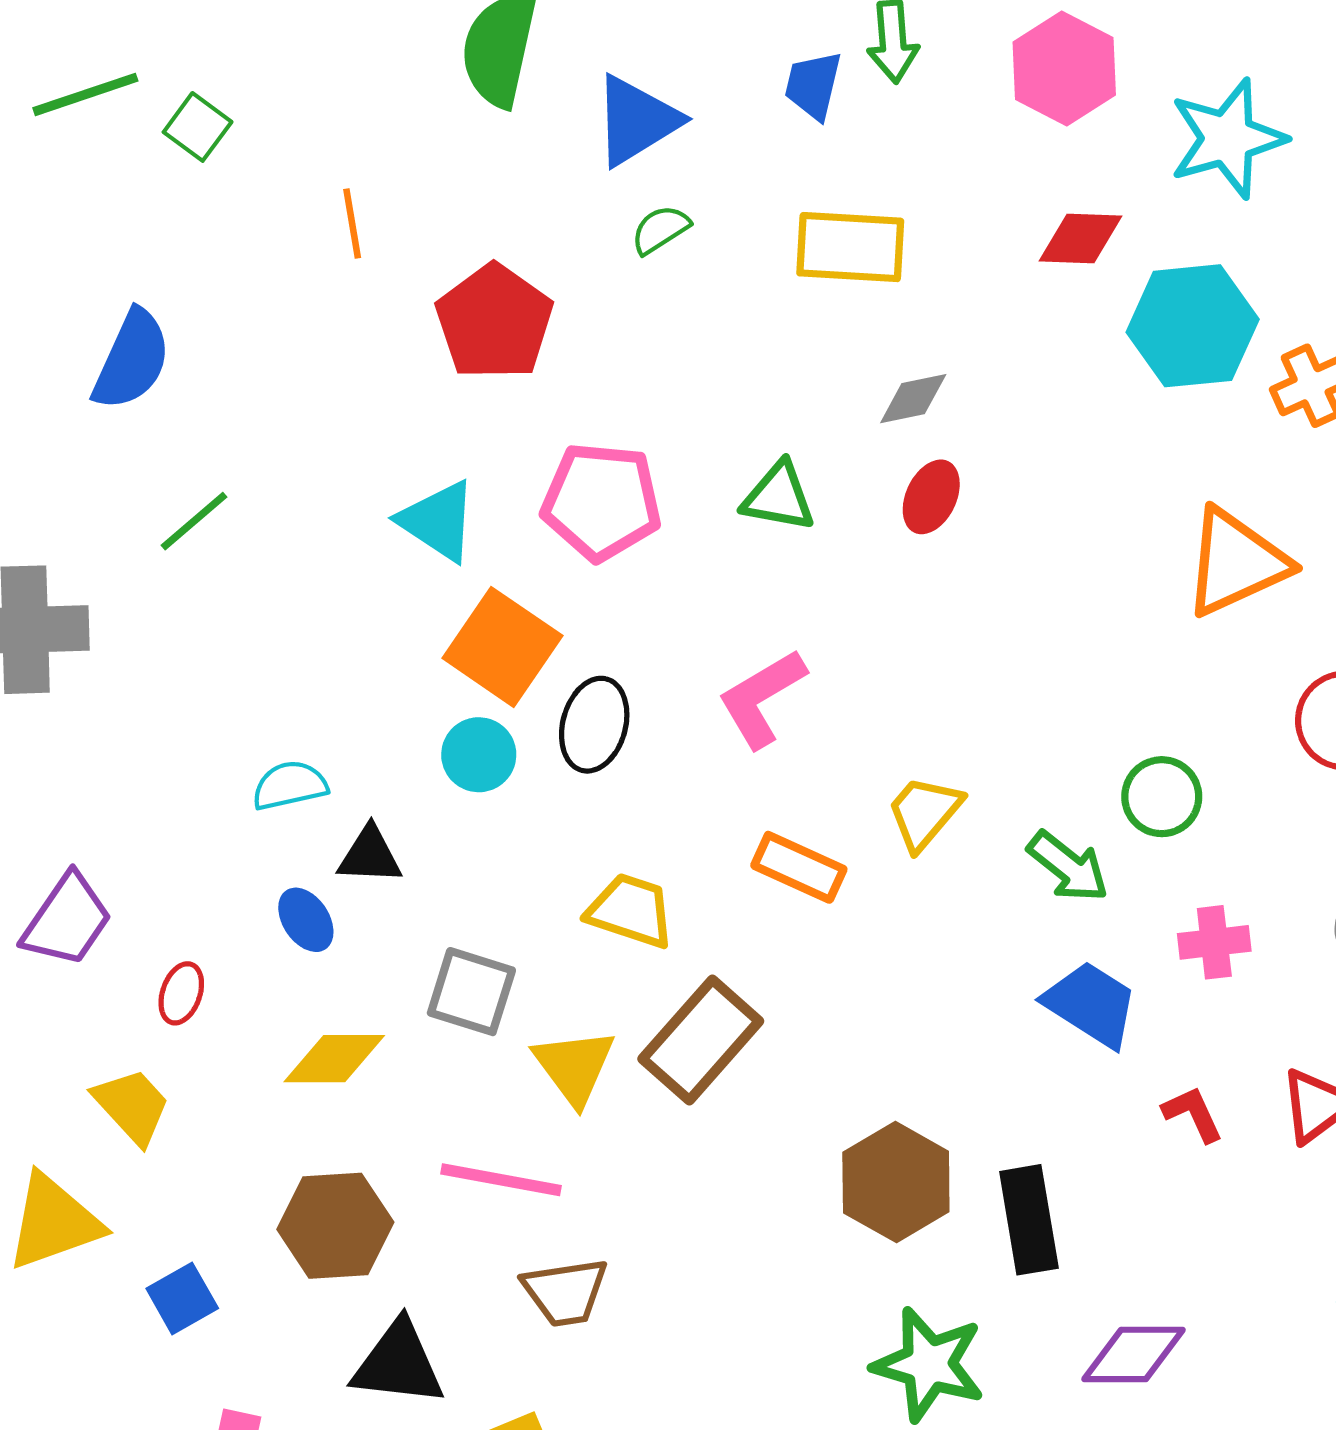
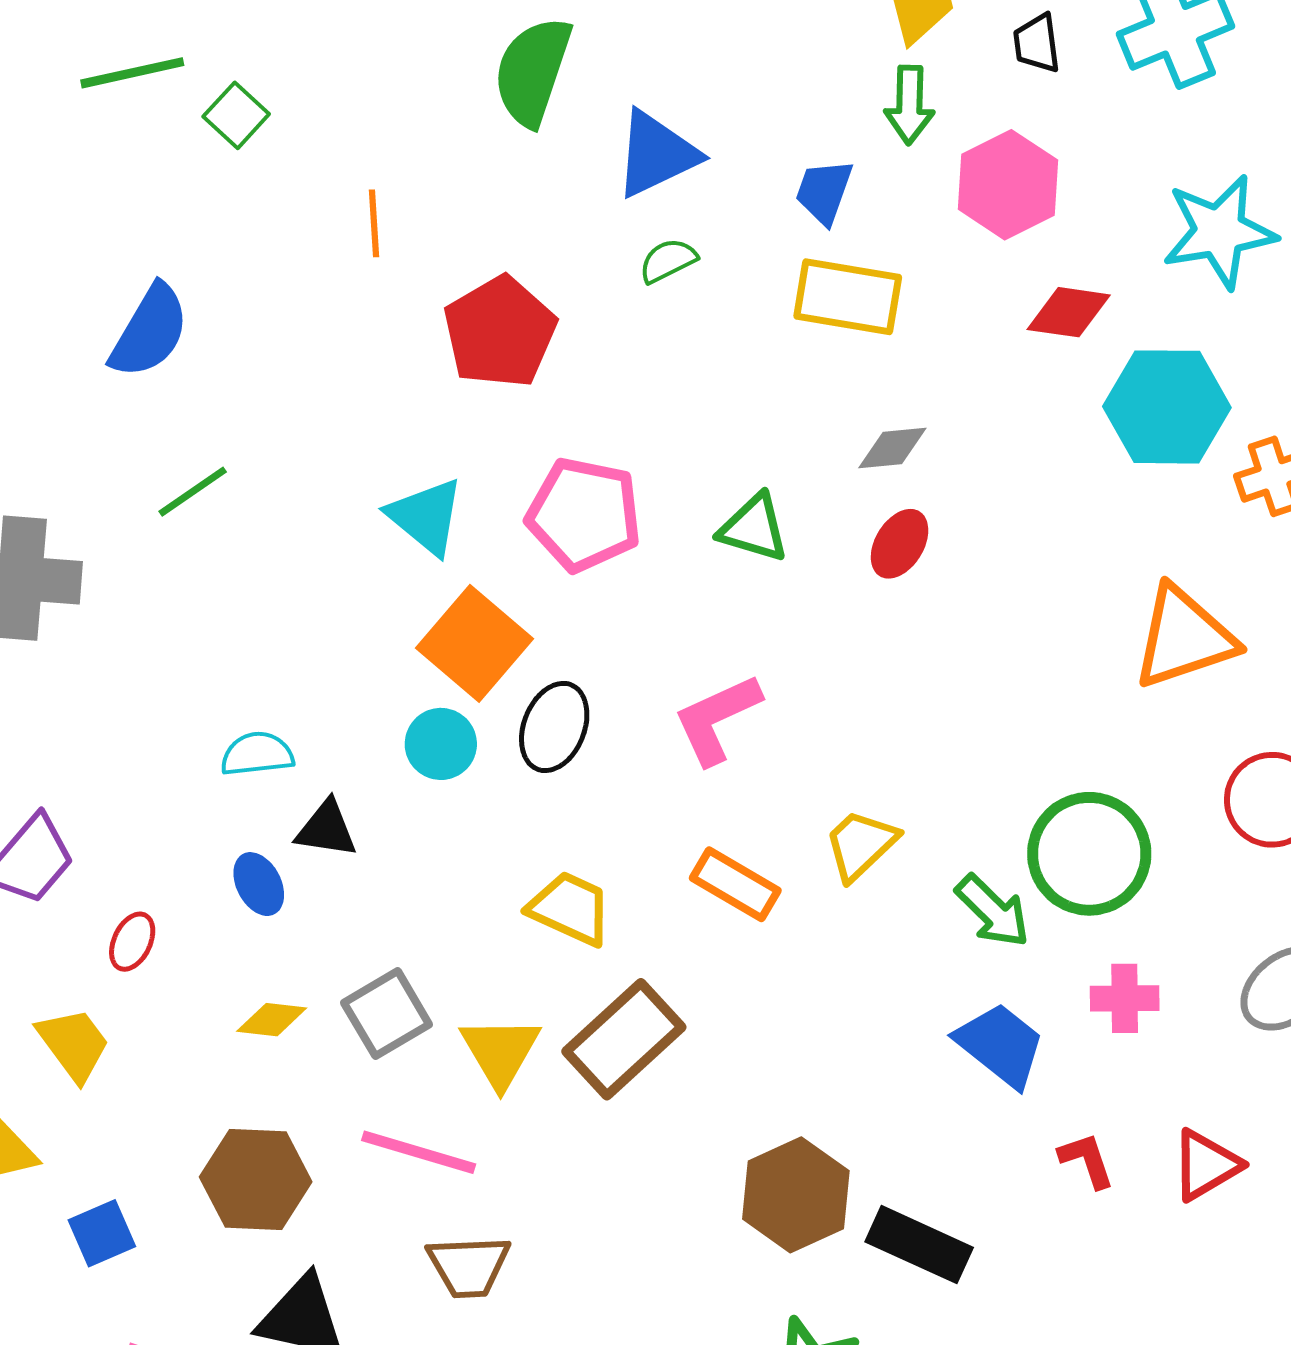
pink hexagon: (1064, 68) -> (1008, 185), moved
blue trapezoid: (813, 85) -> (824, 192), moved
green circle: (1162, 797) -> (1089, 854), size x1.6
gray square: (471, 992) -> (387, 1014), moved, turned 36
yellow diamond: (334, 1059) -> (272, 1020), size x0.7
black rectangle: (1029, 1220) -> (919, 1245), turned -62

